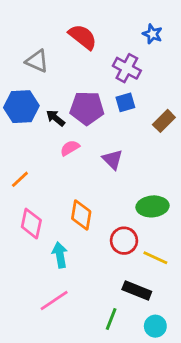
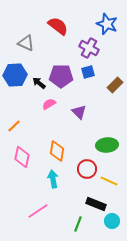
blue star: (152, 34) -> (107, 24), size x1.5
cyan arrow: (60, 255) -> (53, 179), moved
cyan circle: (155, 326) -> (112, 221), moved

